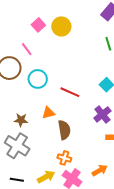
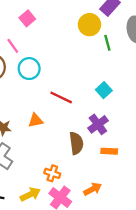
yellow circle: (61, 26) -> (89, 25), moved
cyan circle: (38, 79) -> (29, 69), moved
brown semicircle: (64, 130) -> (76, 143), moved

